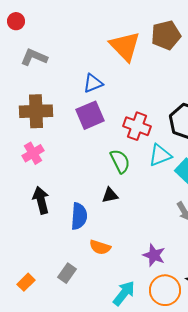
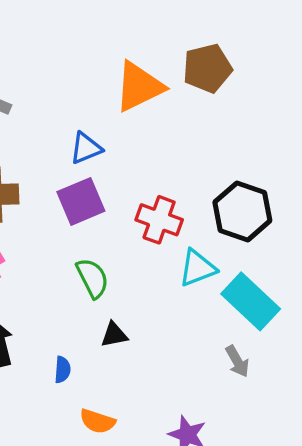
orange triangle: (125, 46) -> (139, 87), turned 48
green semicircle: (120, 161) -> (92, 278), moved
blue semicircle: (79, 216) -> (62, 370), size x0.6

